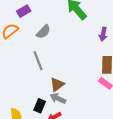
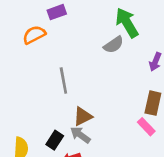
gray semicircle: (43, 32) -> (114, 45), moved

